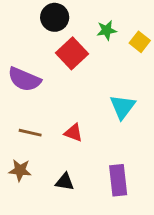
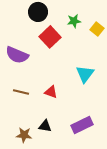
brown star: (20, 170) -> (24, 135), moved
purple rectangle: (118, 180) -> (82, 125), turned 70

